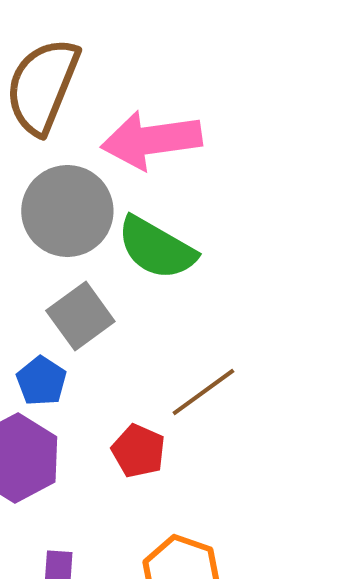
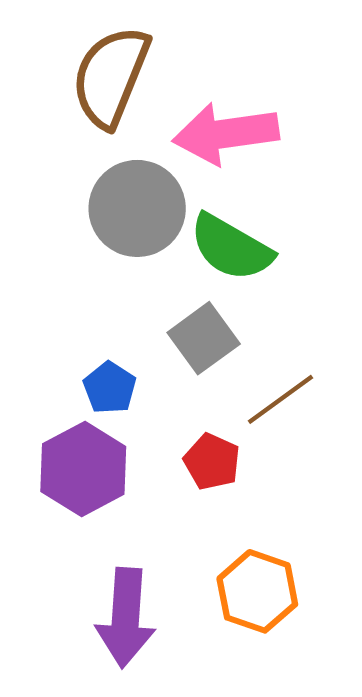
gray square: (80, 316) -> (204, 338), moved

